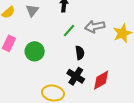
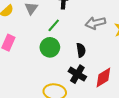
green line: (69, 31) -> (54, 25), moved
green circle: (35, 51) -> (50, 47), moved

